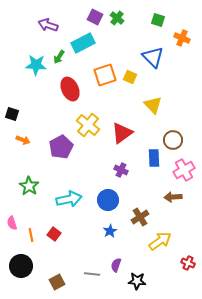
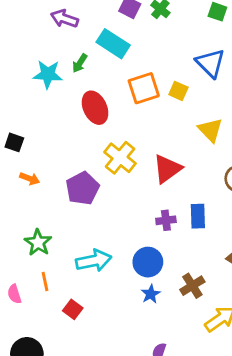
cyan rectangle: (83, 43) -> (113, 44), turned 60
blue rectangle: (154, 158) -> (198, 216), moved
purple cross: (121, 170) -> (166, 220), turned -32
blue star: (110, 231) -> (151, 294), moved
orange line: (31, 235) -> (45, 282), moved

